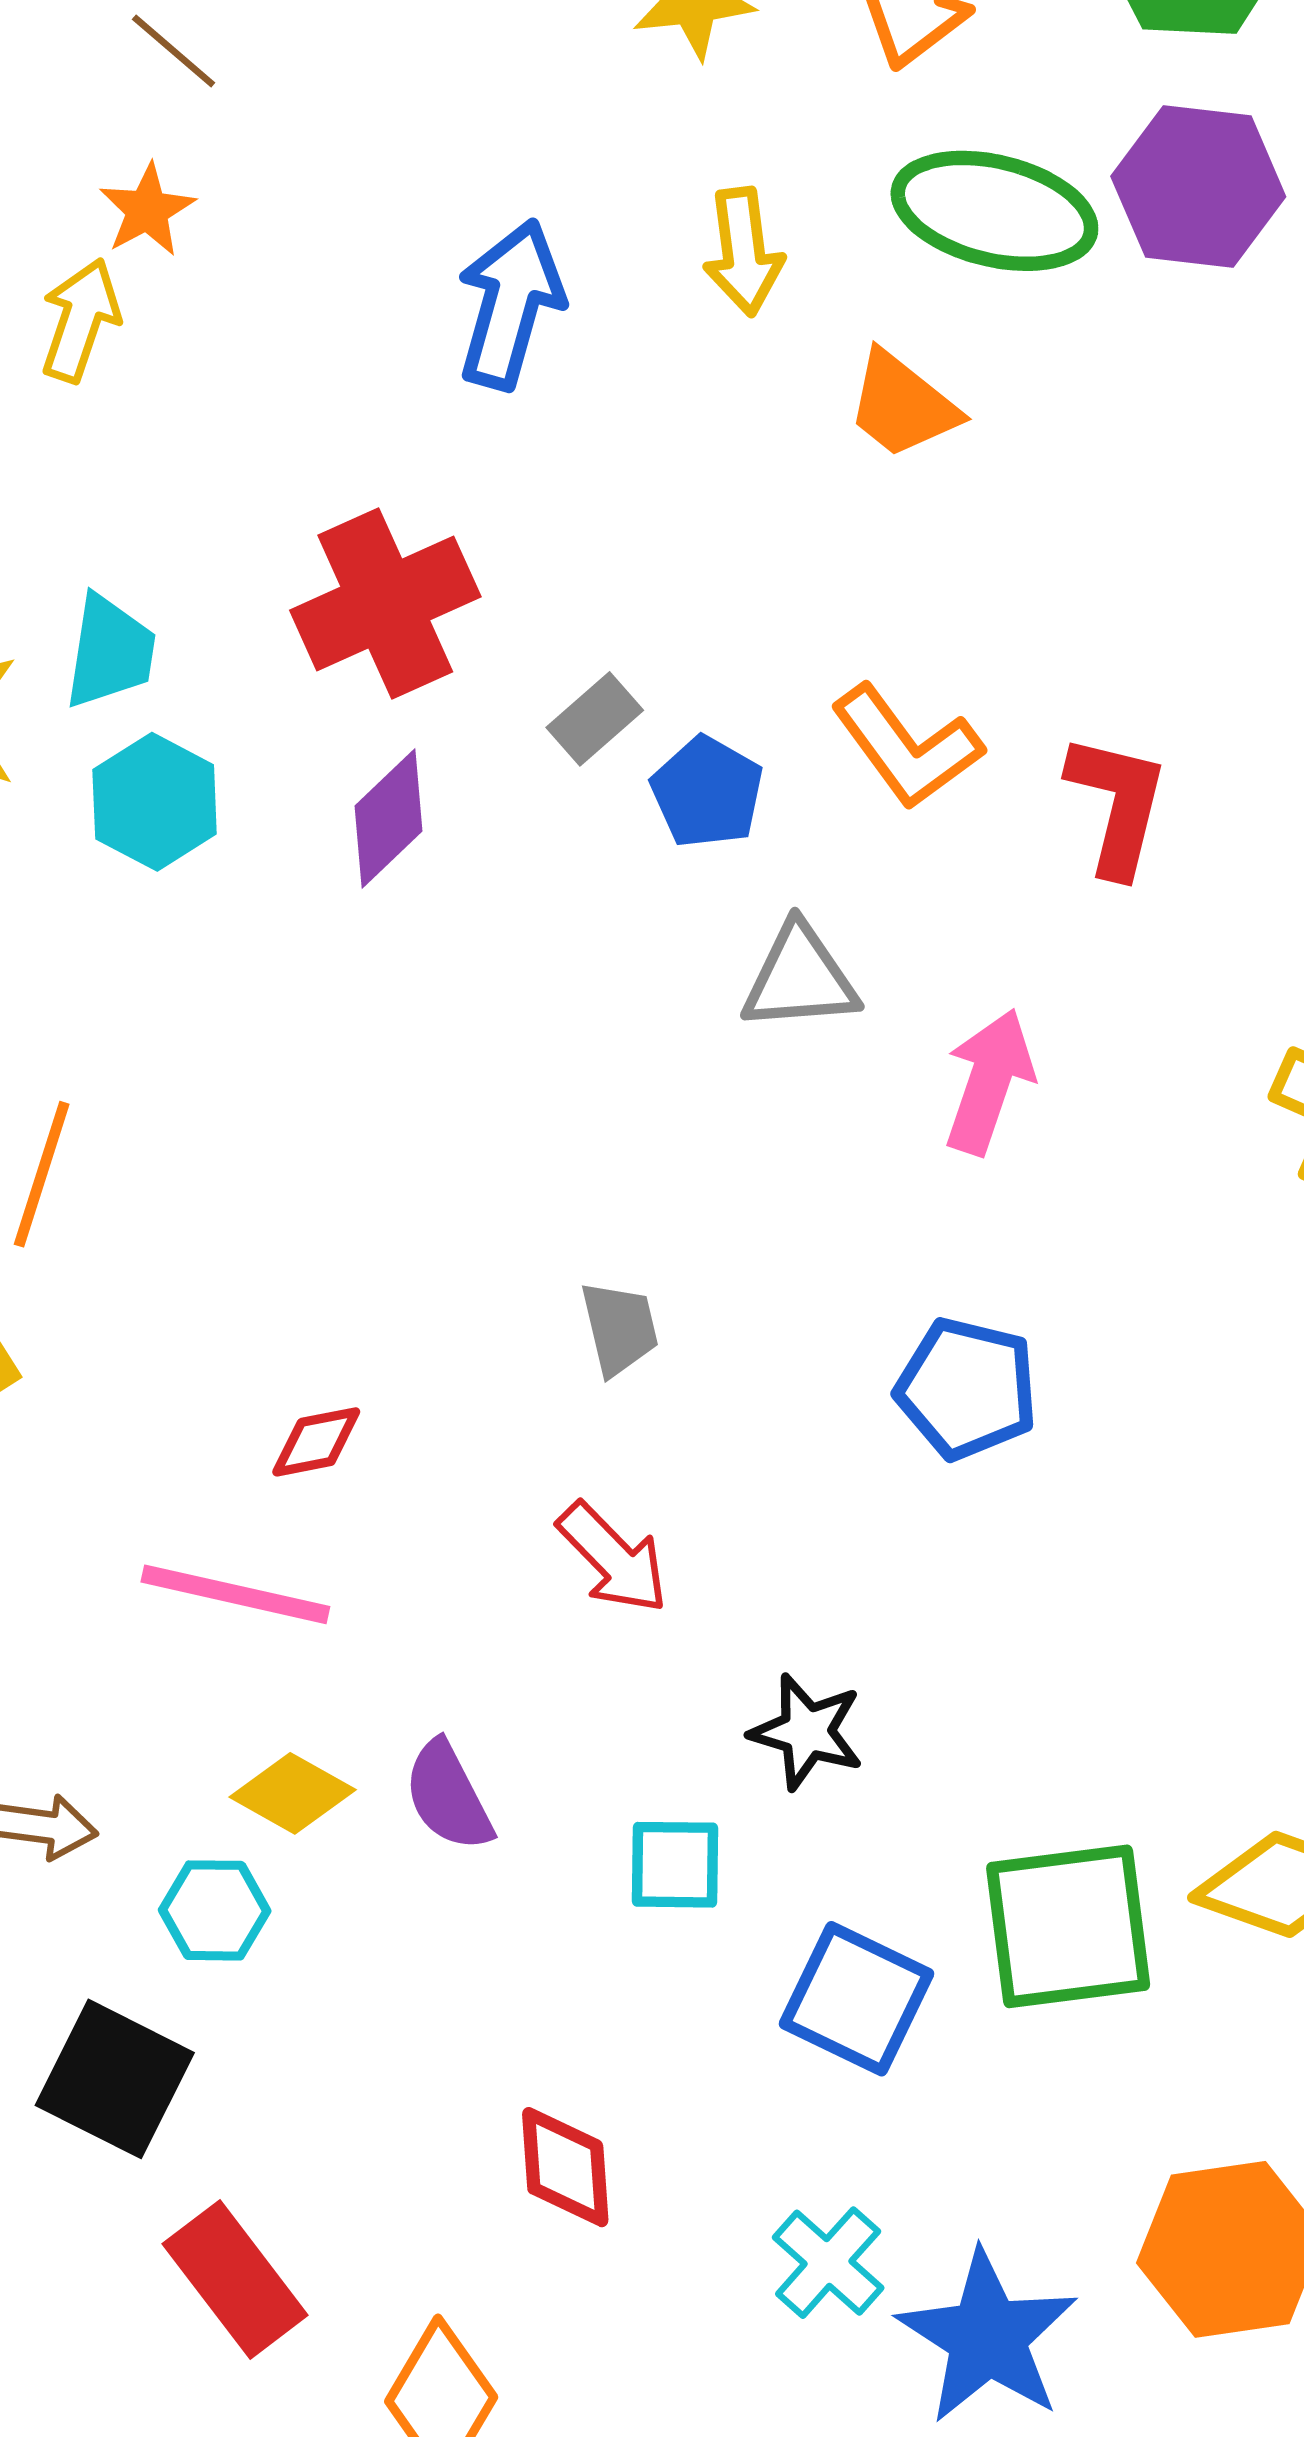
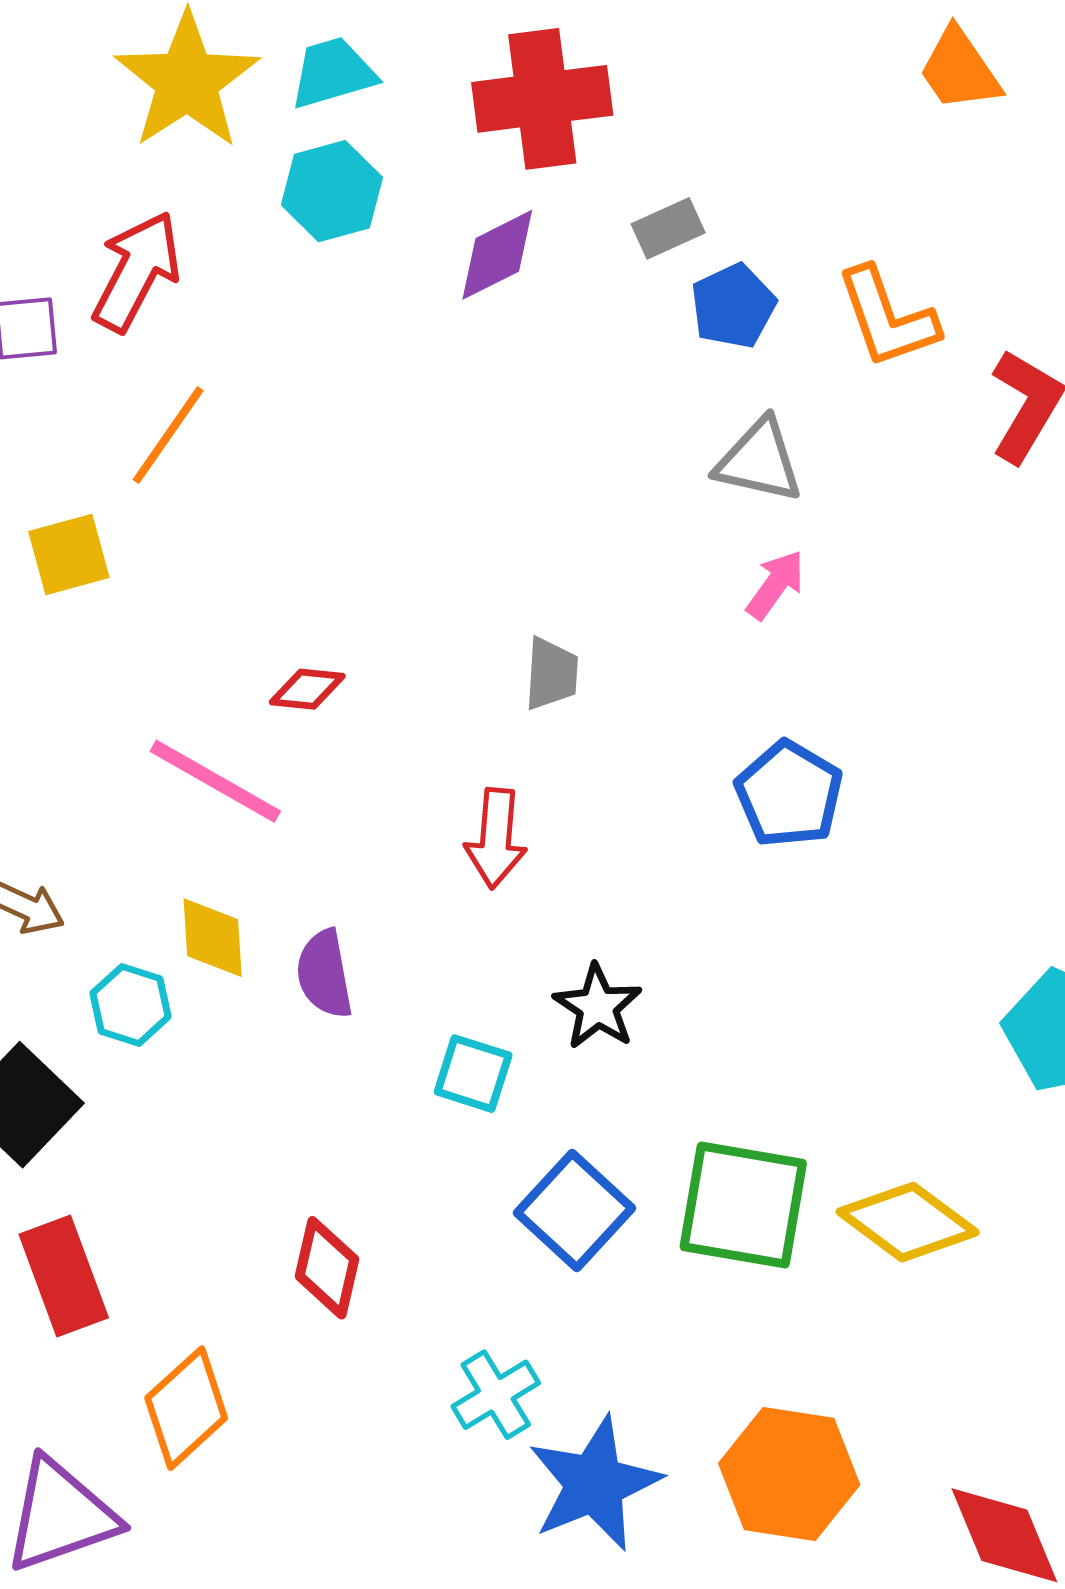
cyan trapezoid: (110, 652) -> (333, 73), turned -132
pink arrow: (989, 1082) -> (775, 585), moved, size x0.7
red arrow: (613, 1558) -> (496, 838), turned 32
yellow diamond: (293, 1793) -> (213, 938), turned 40

